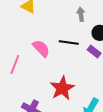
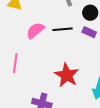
pink semicircle: (41, 48) -> (35, 31), moved, turned -72

